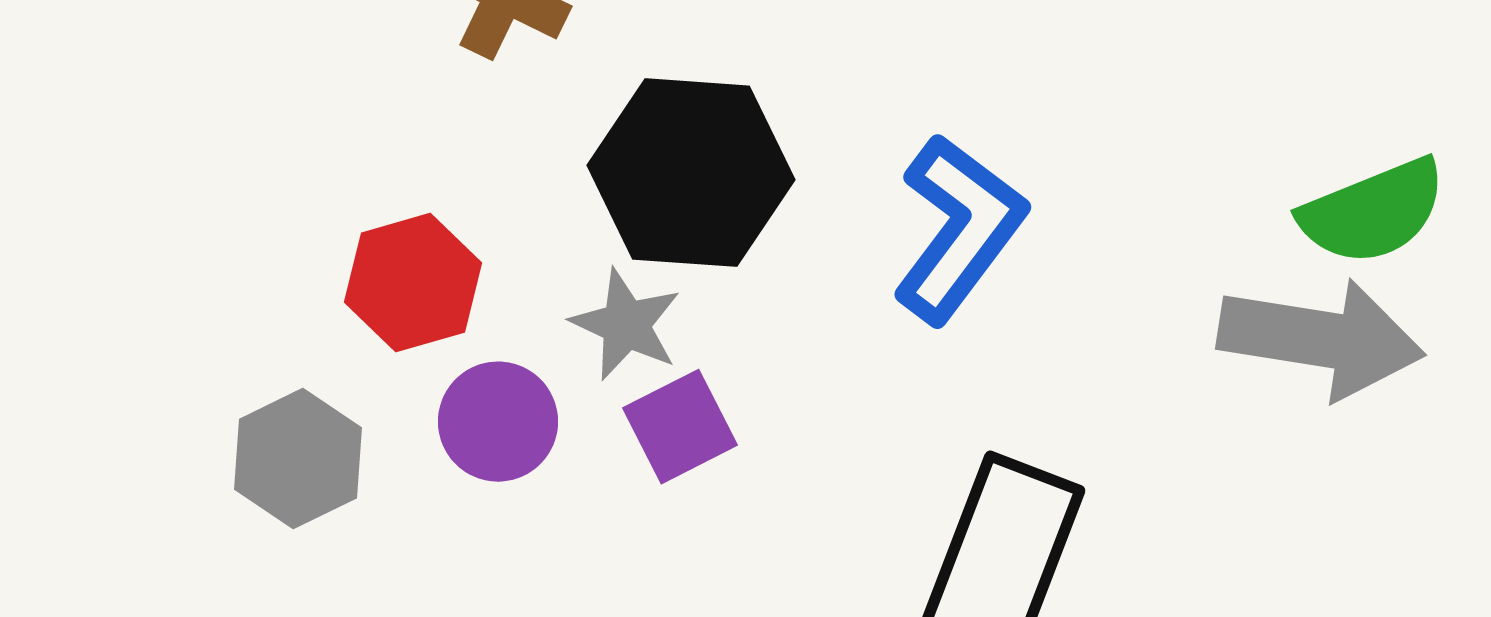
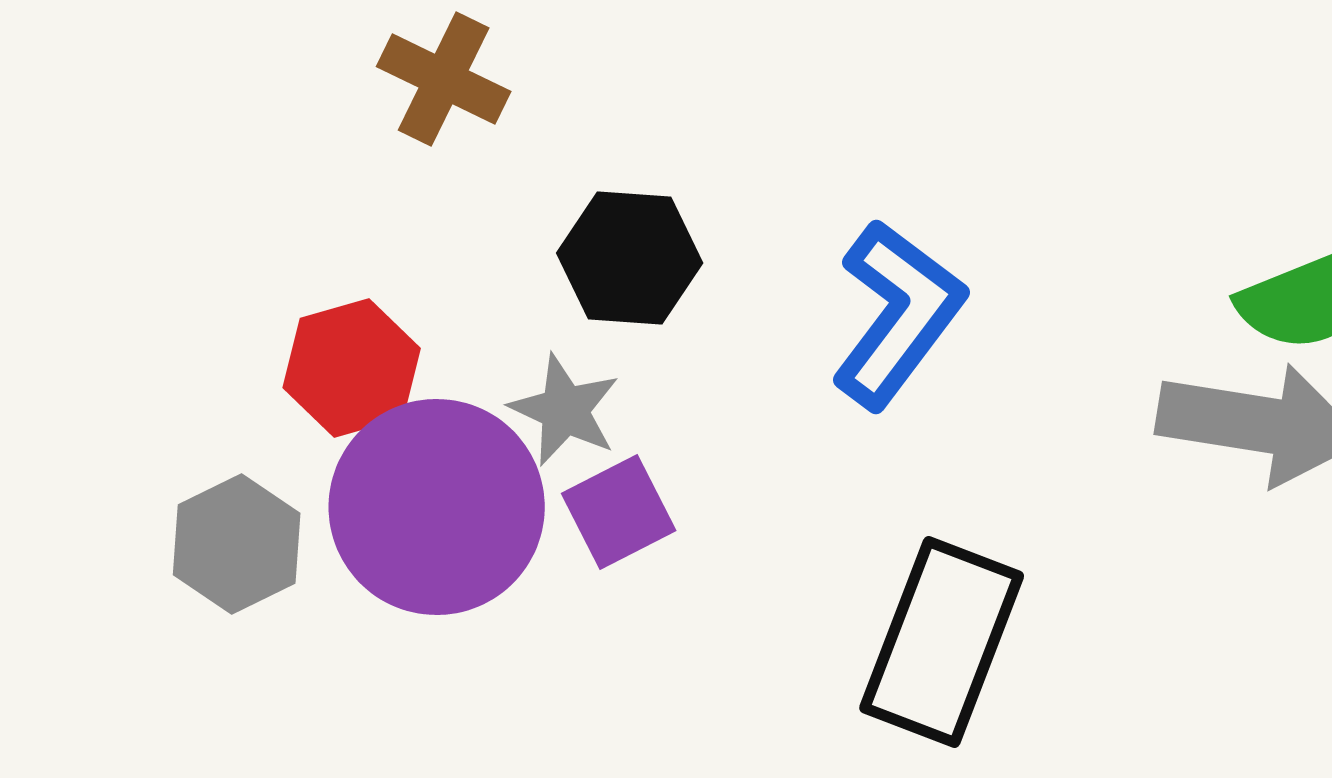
black hexagon: (691, 173) -> (630, 258), size x0.7
purple circle: (498, 422) -> (437, 507), size x1.8

